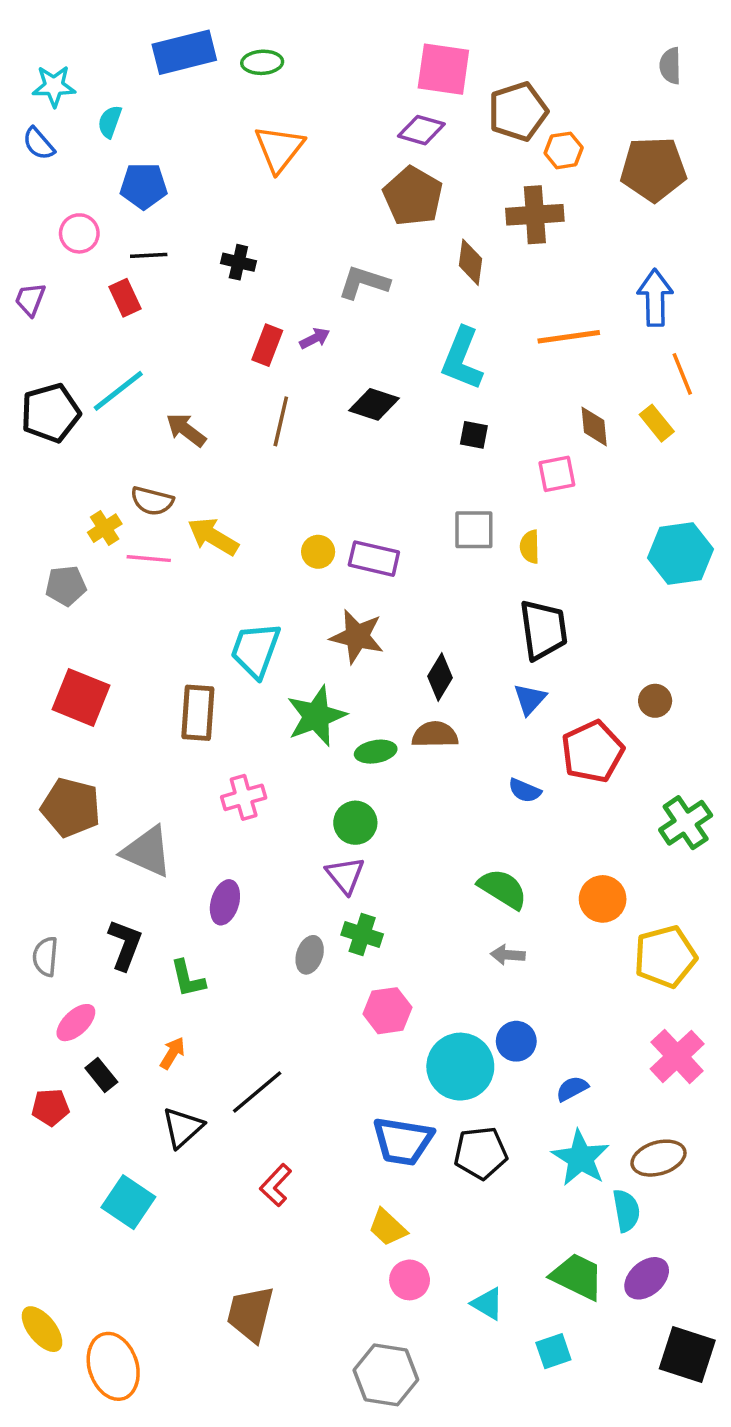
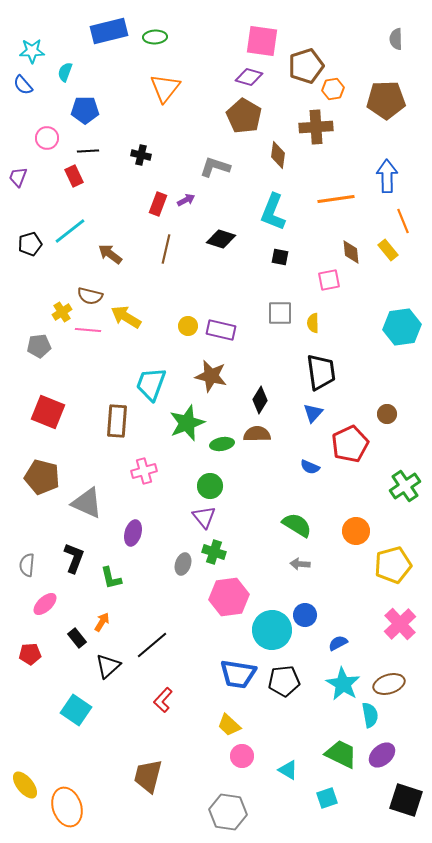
black pentagon: (51, 413) -> (30, 244), size x0.7
pink hexagon: (388, 1011) -> (229, 597), size x1.4
black rectangle: (101, 1075) -> (77, 638), moved

